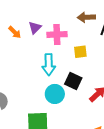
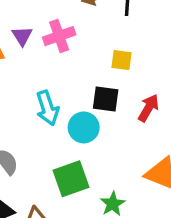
yellow square: (80, 52) -> (121, 60), moved, turned 32
cyan arrow: (49, 65) -> (47, 108), moved

